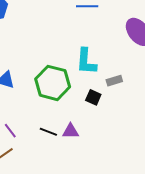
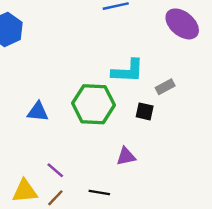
cyan L-shape: (86, 61) -> (128, 71), turned -80
black line: (48, 132) -> (99, 193), moved

